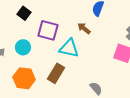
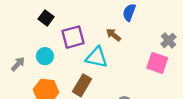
purple square: (48, 30) -> (73, 37), turned -30

